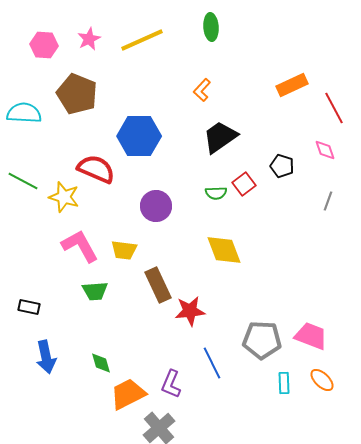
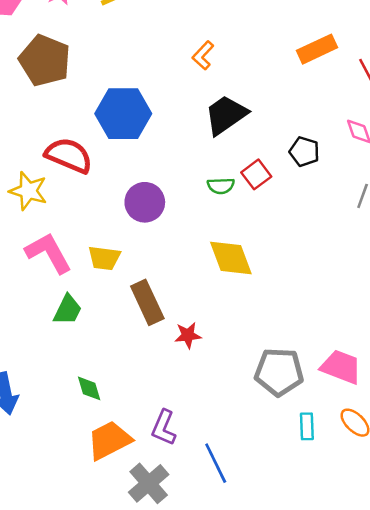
green trapezoid: (95, 291) -> (68, 310), turned -60
red star: (190, 311) -> (188, 335), size x0.7
green diamond: (101, 363) -> (89, 388), moved
blue line: (212, 363) -> (216, 463), moved

